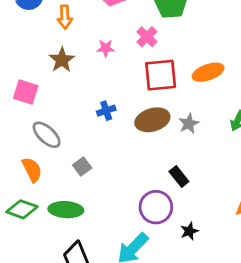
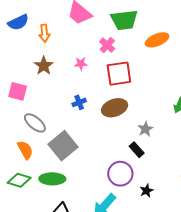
pink star: (106, 48) -> (81, 64), moved
orange ellipse: (208, 72) -> (157, 40), moved
gray star: (189, 124) -> (145, 129), moved
gray square: (82, 167) -> (63, 146), size x2.0

